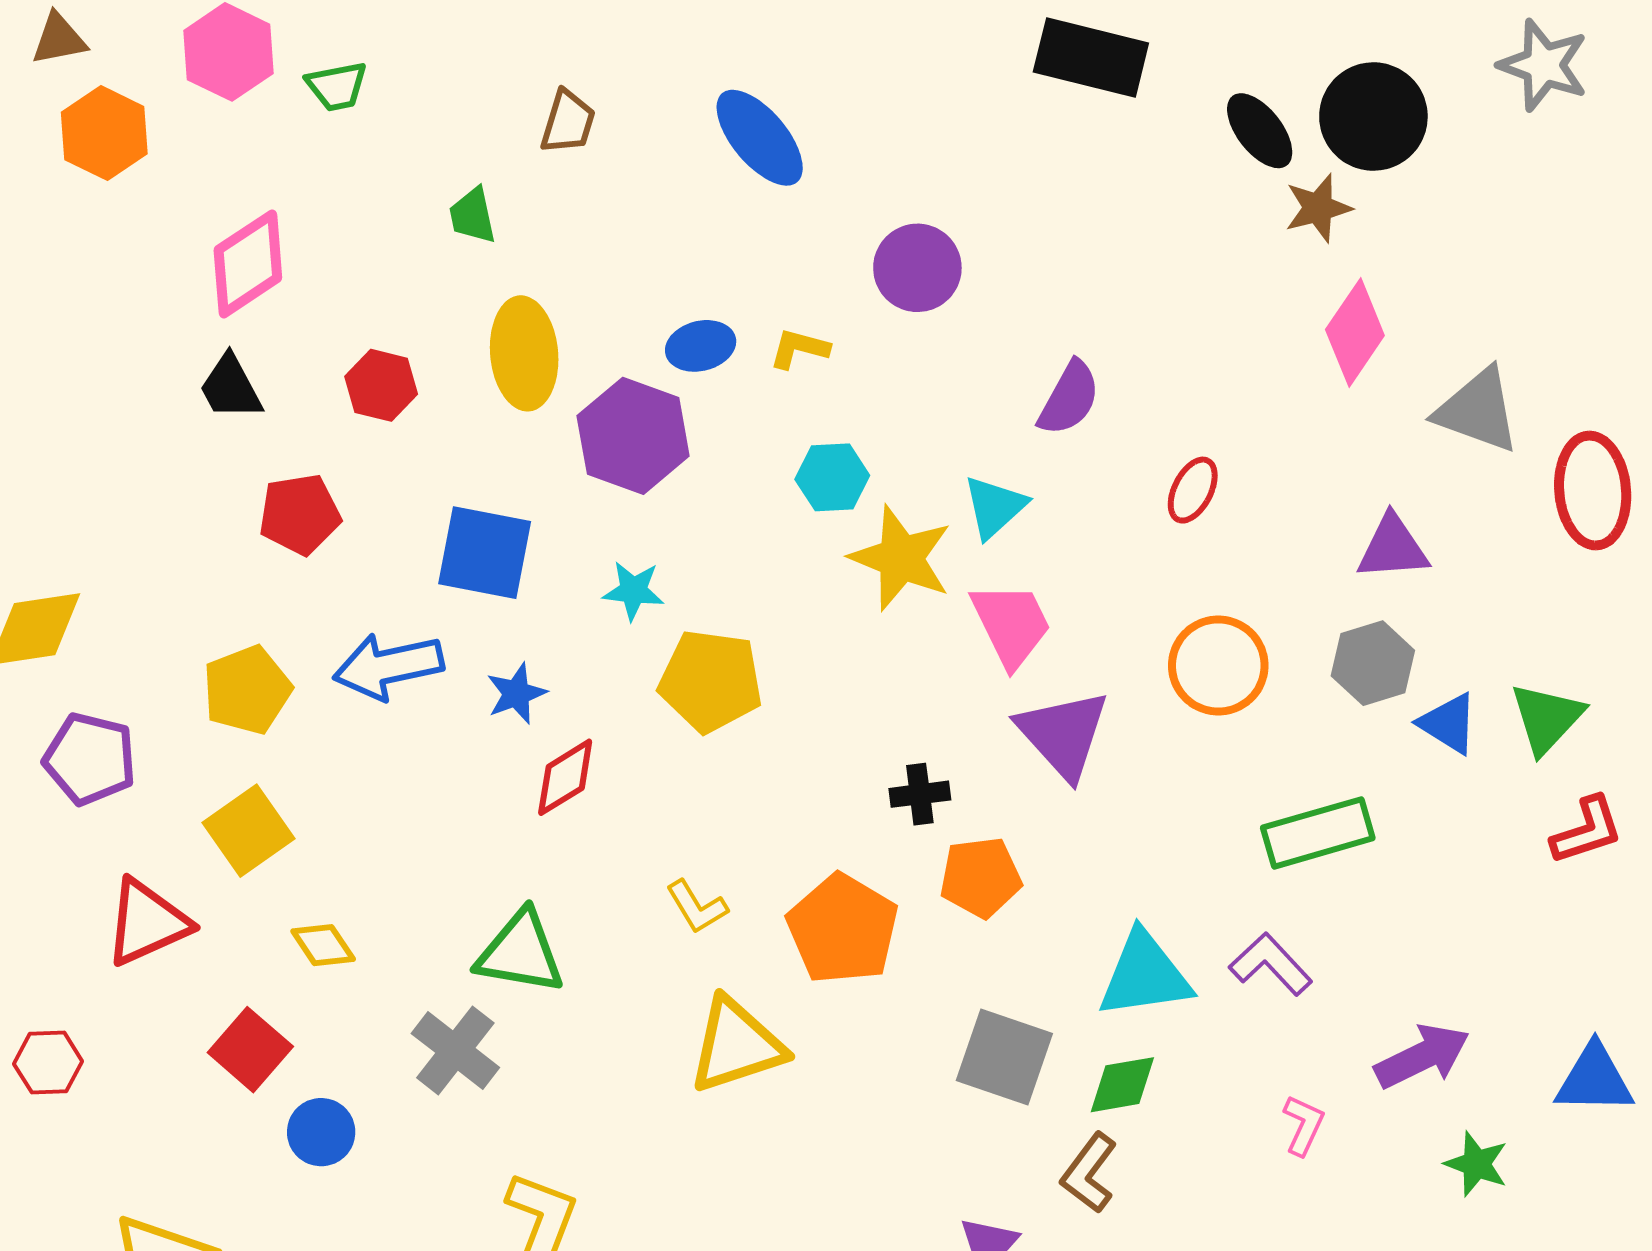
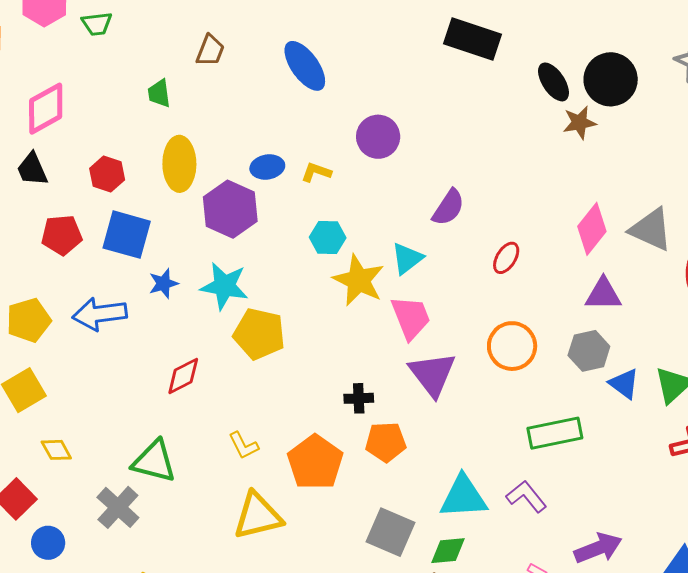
pink diamond: (1355, 333) -> (592, 229), moved
blue square: (485, 553) -> (127, 235), moved
cyan star: (633, 591) -> (224, 286), size x1.6
blue star: (516, 693) -> (163, 283), moved

